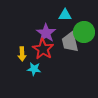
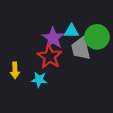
cyan triangle: (65, 15) -> (72, 31), moved
yellow arrow: (22, 54) -> (15, 70), moved

